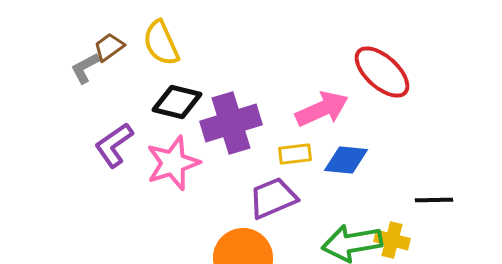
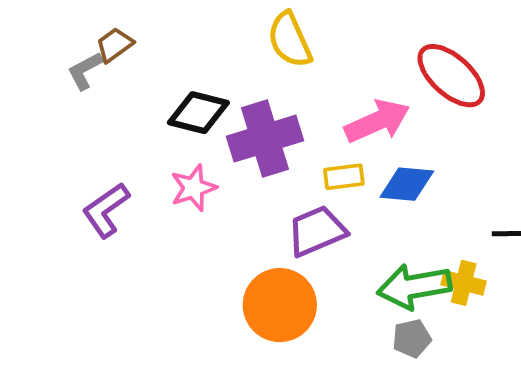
yellow semicircle: (161, 43) -> (290, 40), moved
purple L-shape: (114, 145) -> (106, 210), moved
pink star: (173, 163) -> (193, 188), size x0.7

